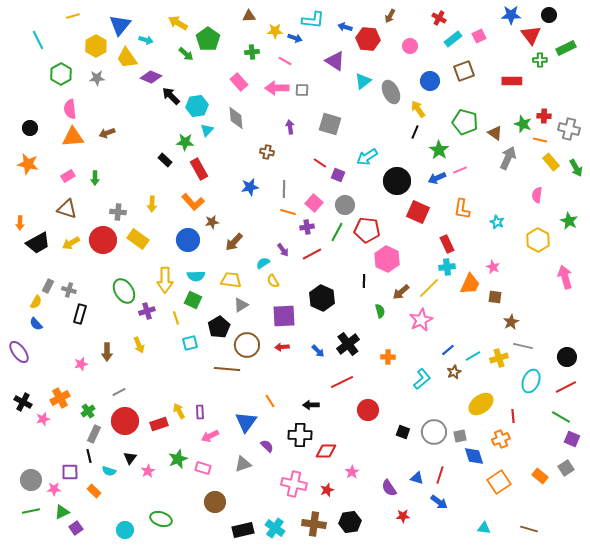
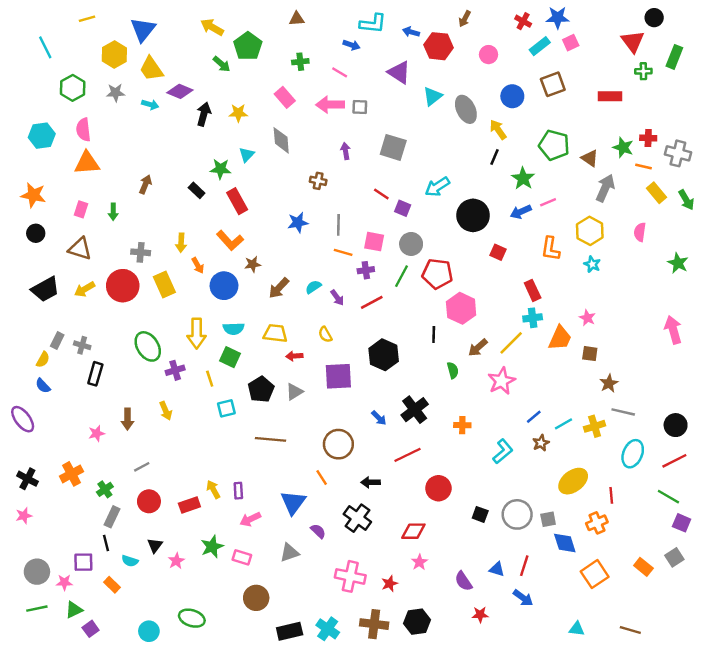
blue star: (511, 15) -> (558, 18), moved
yellow star: (275, 31) -> (238, 113), moved
cyan arrow: (146, 40) -> (150, 105), moved
green rectangle: (566, 48) -> (674, 57), turned -42
black arrow: (171, 96) -> (204, 114), turned 60
cyan hexagon: (197, 106) -> (42, 136), moved
black circle: (30, 128) -> (36, 233), moved
brown arrow: (107, 133) -> (145, 184), moved, turned 133
pink rectangle: (68, 176) -> (81, 209), turned -40
pink square: (314, 203) -> (374, 242), turned -30
red square: (418, 212) -> (498, 252), size x0.6
orange arrow: (20, 223) -> (198, 265), moved, turned -32
yellow rectangle: (138, 239) -> (164, 284), turned 30
yellow hexagon: (538, 240) -> (590, 231), moved
cyan semicircle: (263, 263) -> (313, 287), moved
gray triangle: (241, 305) -> (294, 392), moved
brown circle: (247, 345) -> (338, 444), moved
red arrow: (282, 347) -> (294, 356), moved
pink star: (43, 419) -> (24, 516), moved
red circle: (125, 421) -> (149, 501), size x0.7
black cross: (300, 435) -> (357, 518), turned 35
red diamond: (326, 451) -> (413, 531), moved

